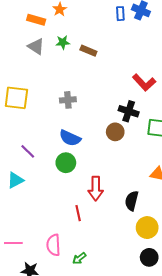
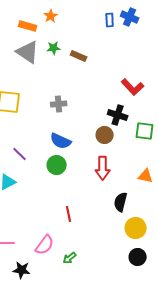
gray triangle: (36, 46) -> (28, 52), size x1.4
red arrow: (96, 188) -> (103, 168), moved
pink semicircle: (54, 245) -> (45, 245), turned -140

